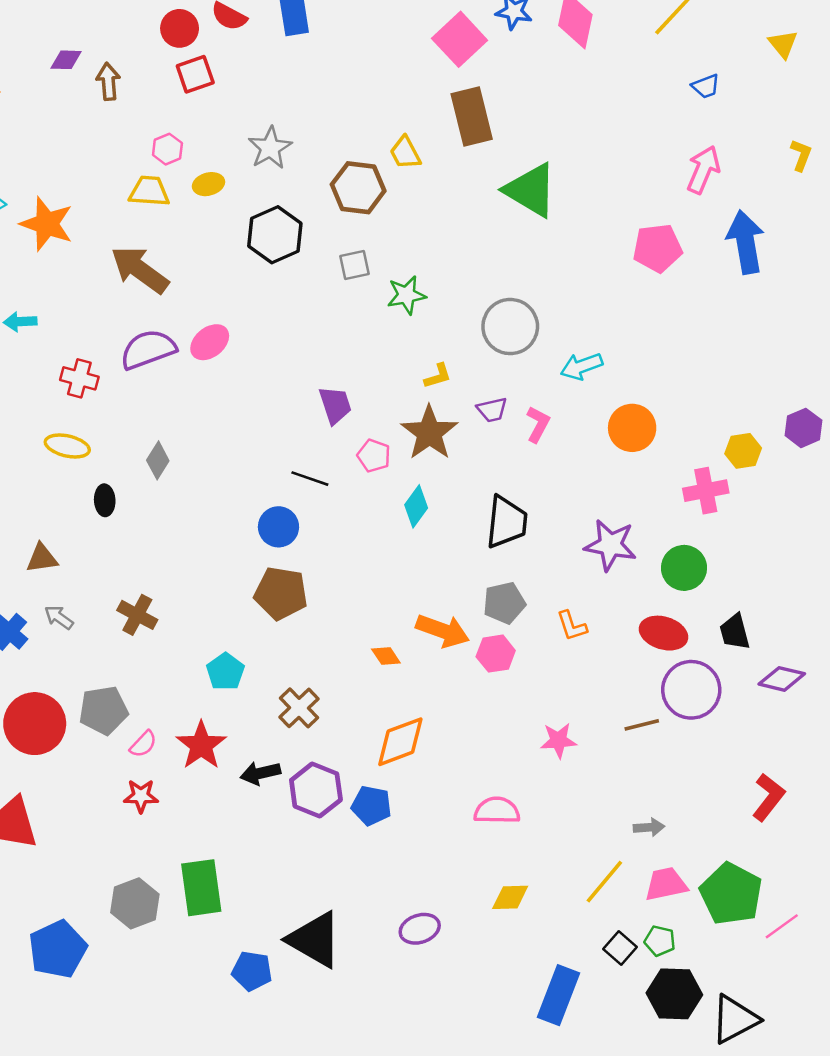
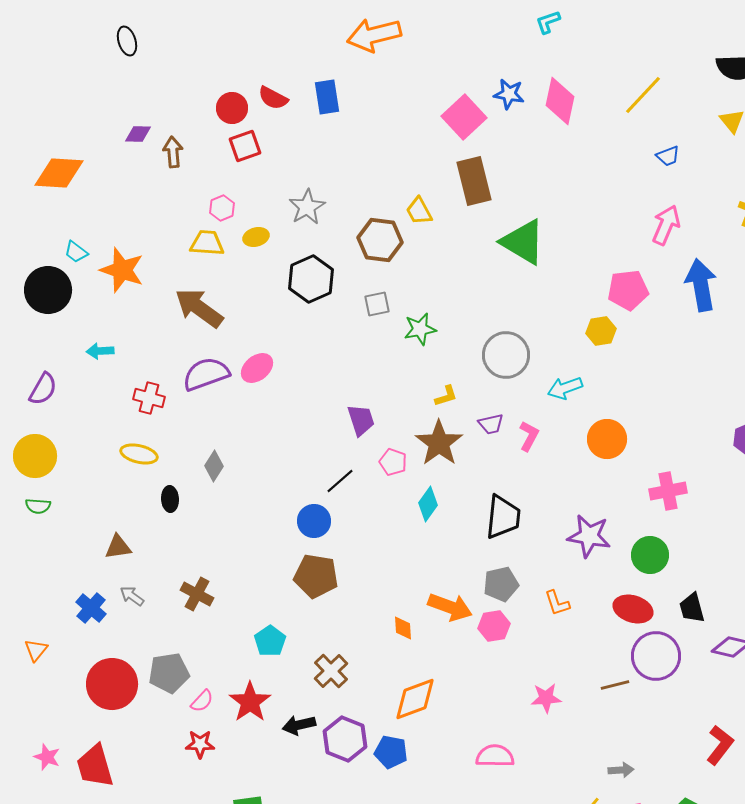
yellow hexagon: (743, 451) -> (601, 331), moved
black line: (310, 479) -> (340, 481), turned -60
orange diamond: (386, 656) -> (403, 628), turned 30

